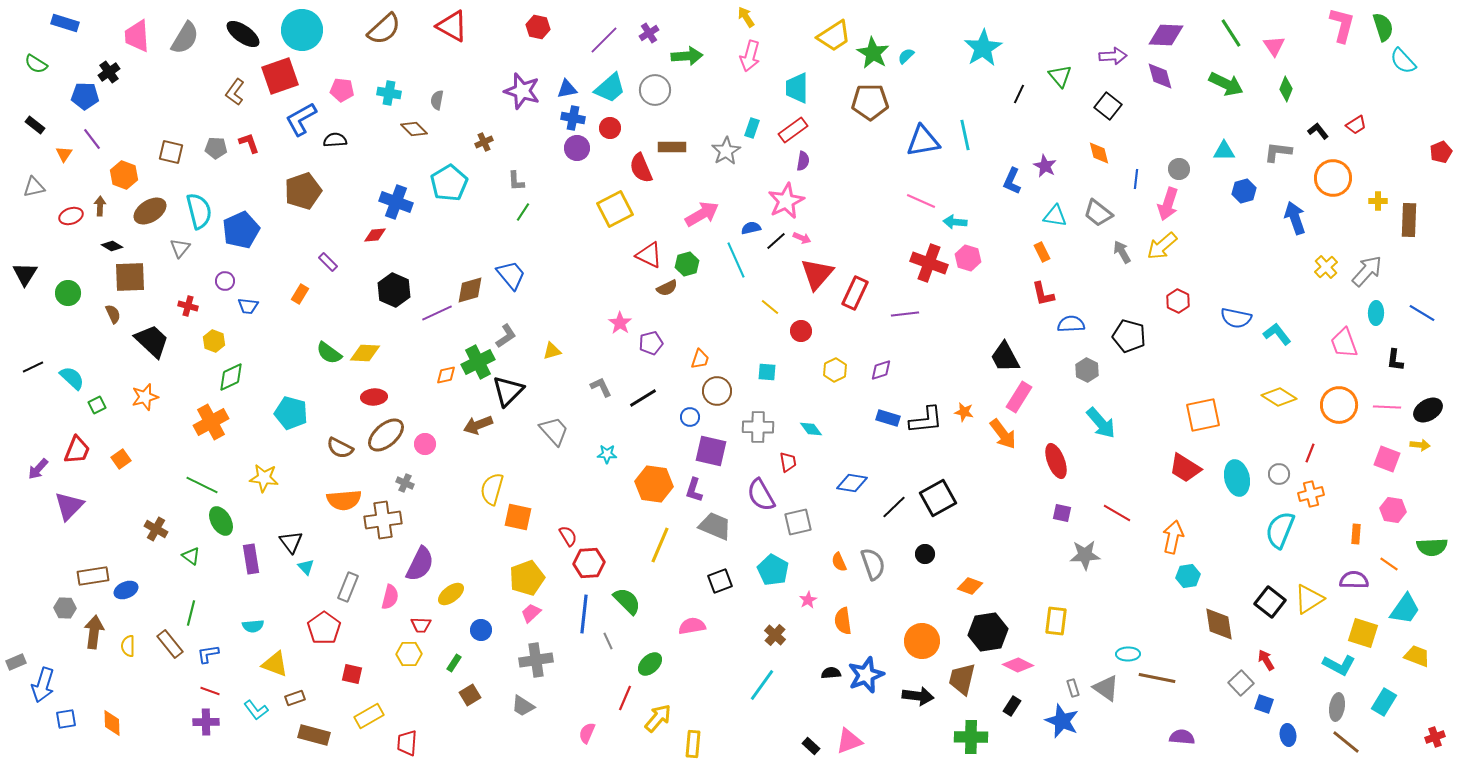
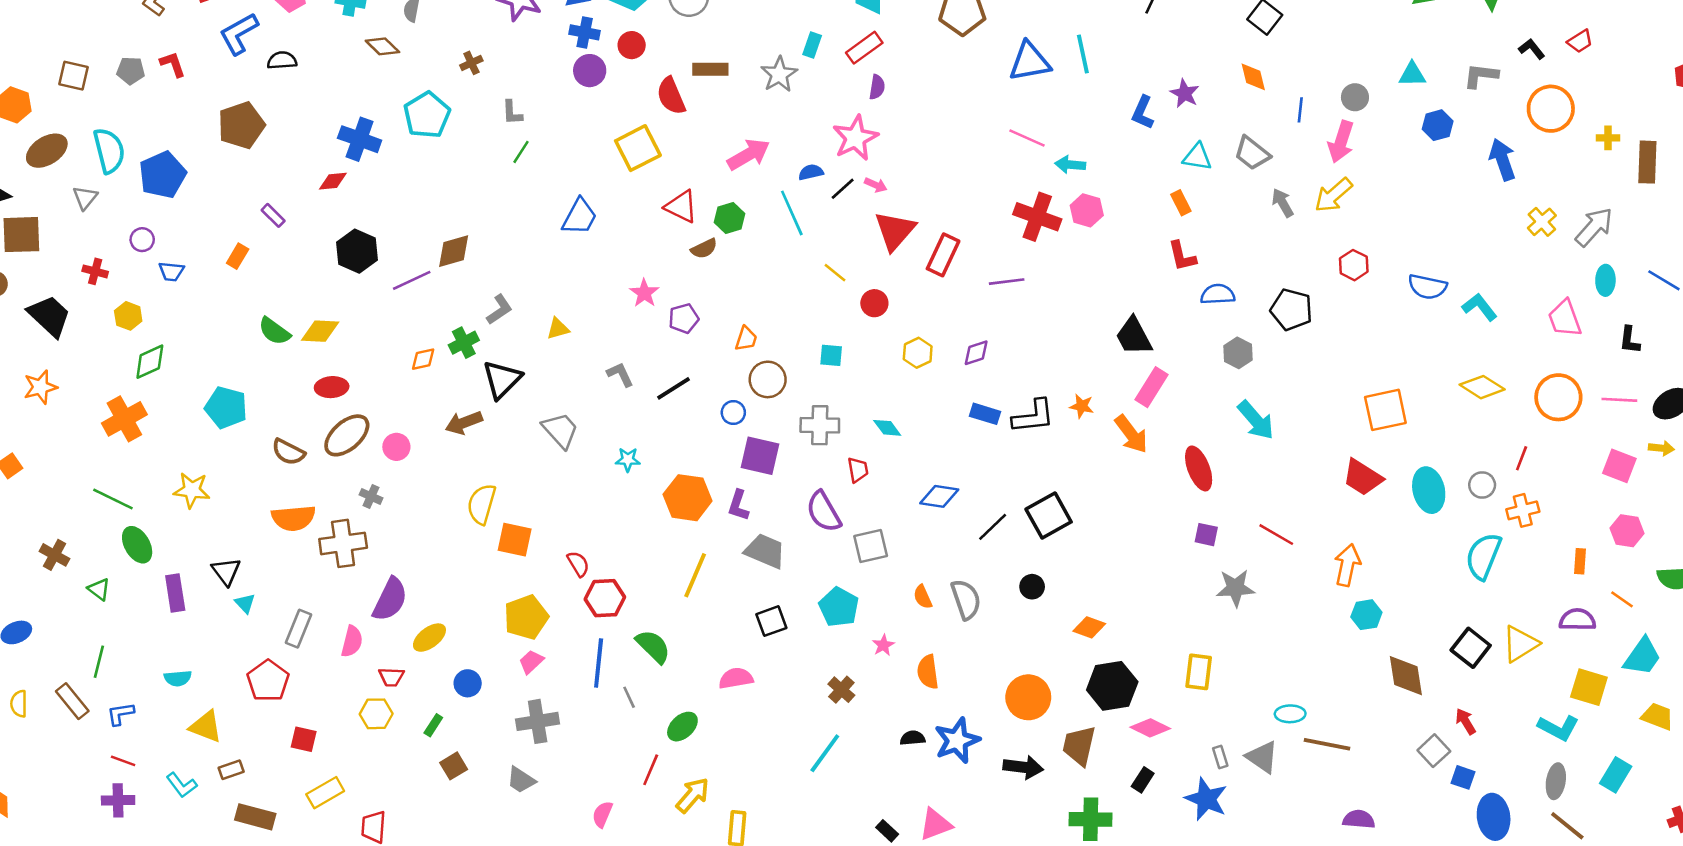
blue trapezoid: (511, 275) -> (579, 217), moved, turned 68
green cross: (478, 362) -> (464, 343), size x0.7
blue ellipse: (1288, 735) -> (1494, 817), size x1.6

